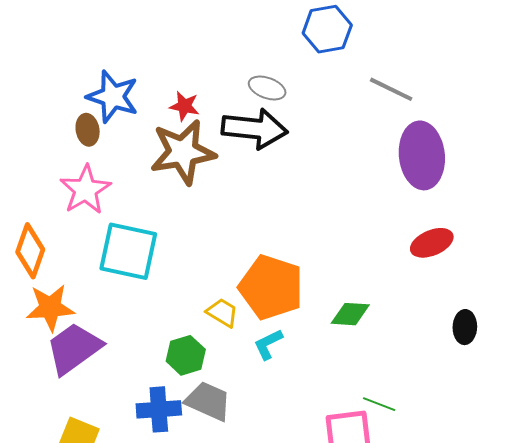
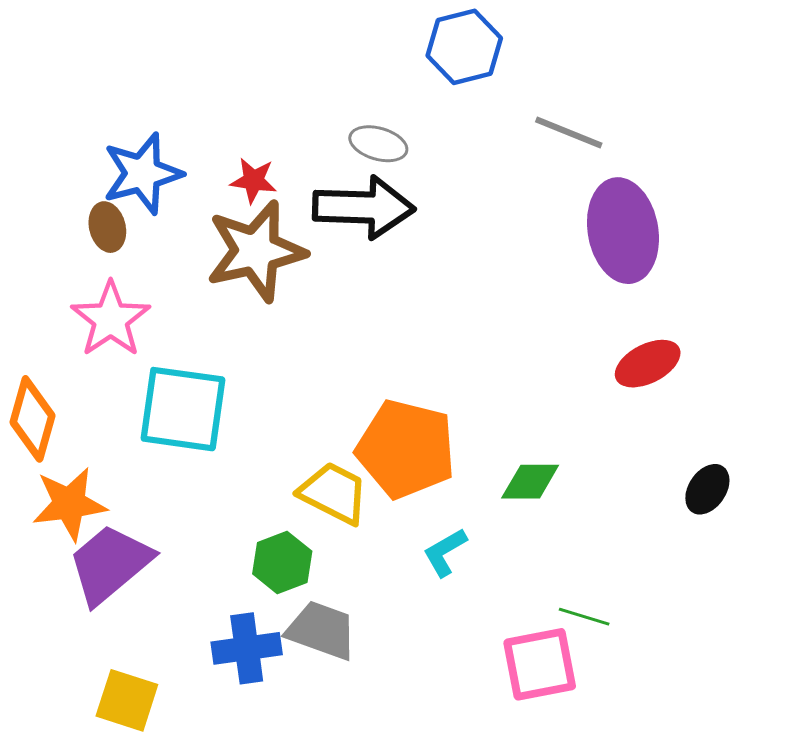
blue star: (113, 97) -> (142, 174), turned -30
yellow trapezoid: (222, 313) -> (334, 493), size x1.4
black ellipse: (465, 327) -> (707, 489), turned 36
cyan L-shape: (268, 344) -> (445, 552), moved

